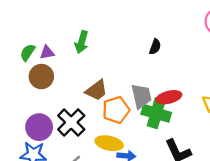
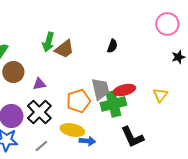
purple triangle: (47, 52) -> (39, 84), moved
brown trapezoid: (96, 90) -> (64, 49), moved
green cross: (156, 113) -> (113, 104), turned -30

